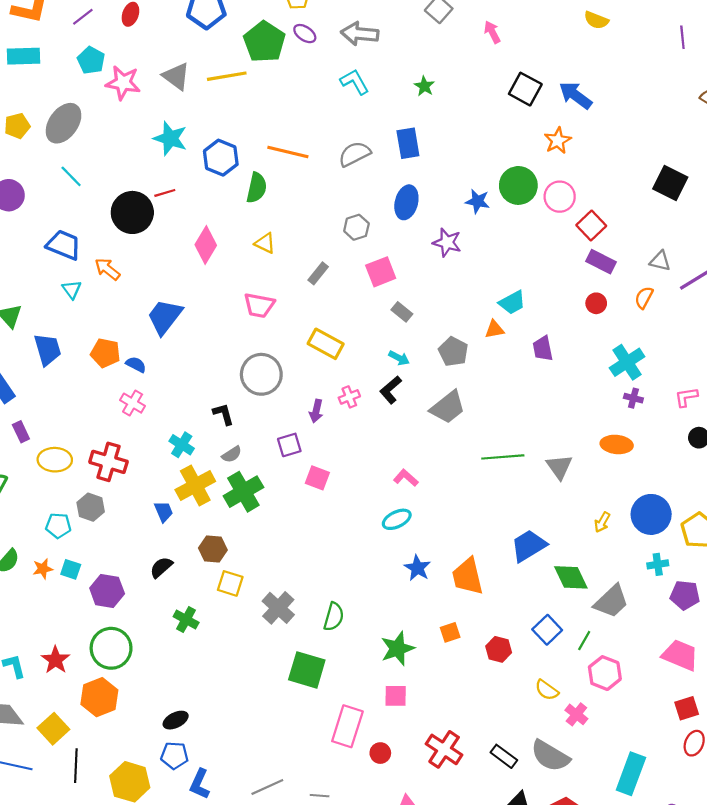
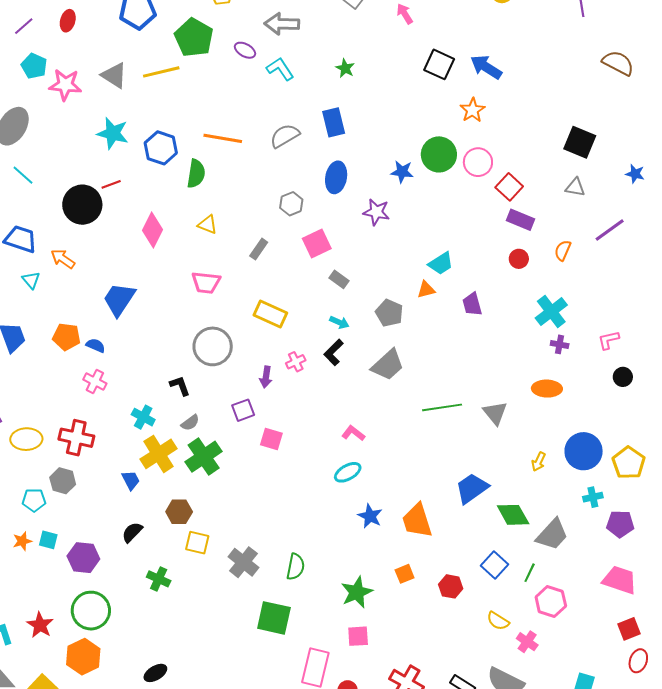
purple ellipse: (305, 34) -> (245, 50), moved
gray triangle: (660, 261) -> (575, 187), moved

